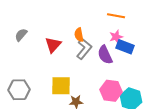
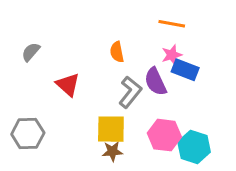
red triangle: (53, 45) -> (68, 85), moved, turned -30
gray L-shape: (84, 49) -> (130, 92), moved
yellow square: (61, 86) -> (111, 129), moved

